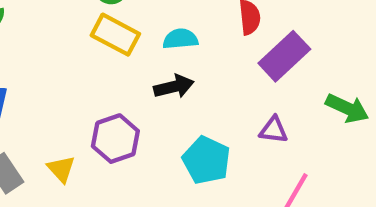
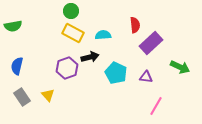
black arrow: (174, 87) -> (90, 57), moved
purple hexagon: (115, 139) -> (67, 68), moved
cyan pentagon: (206, 160) -> (116, 73), moved

